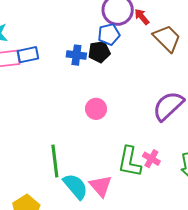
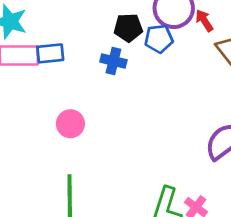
black pentagon: (99, 52) -> (128, 28), moved
pink circle: (96, 109) -> (70, 124), moved

